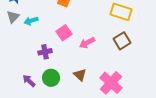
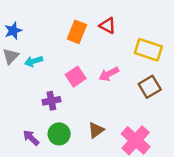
pink arrow: (87, 43) -> (109, 74), moved
brown triangle: (80, 75) -> (96, 130), turned 40

